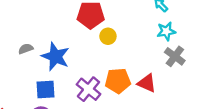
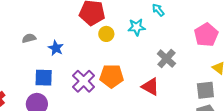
cyan star: (166, 31) -> (137, 27), moved
blue star: (55, 57) -> (56, 48), size x0.6
red triangle: (147, 83) -> (150, 87), moved

